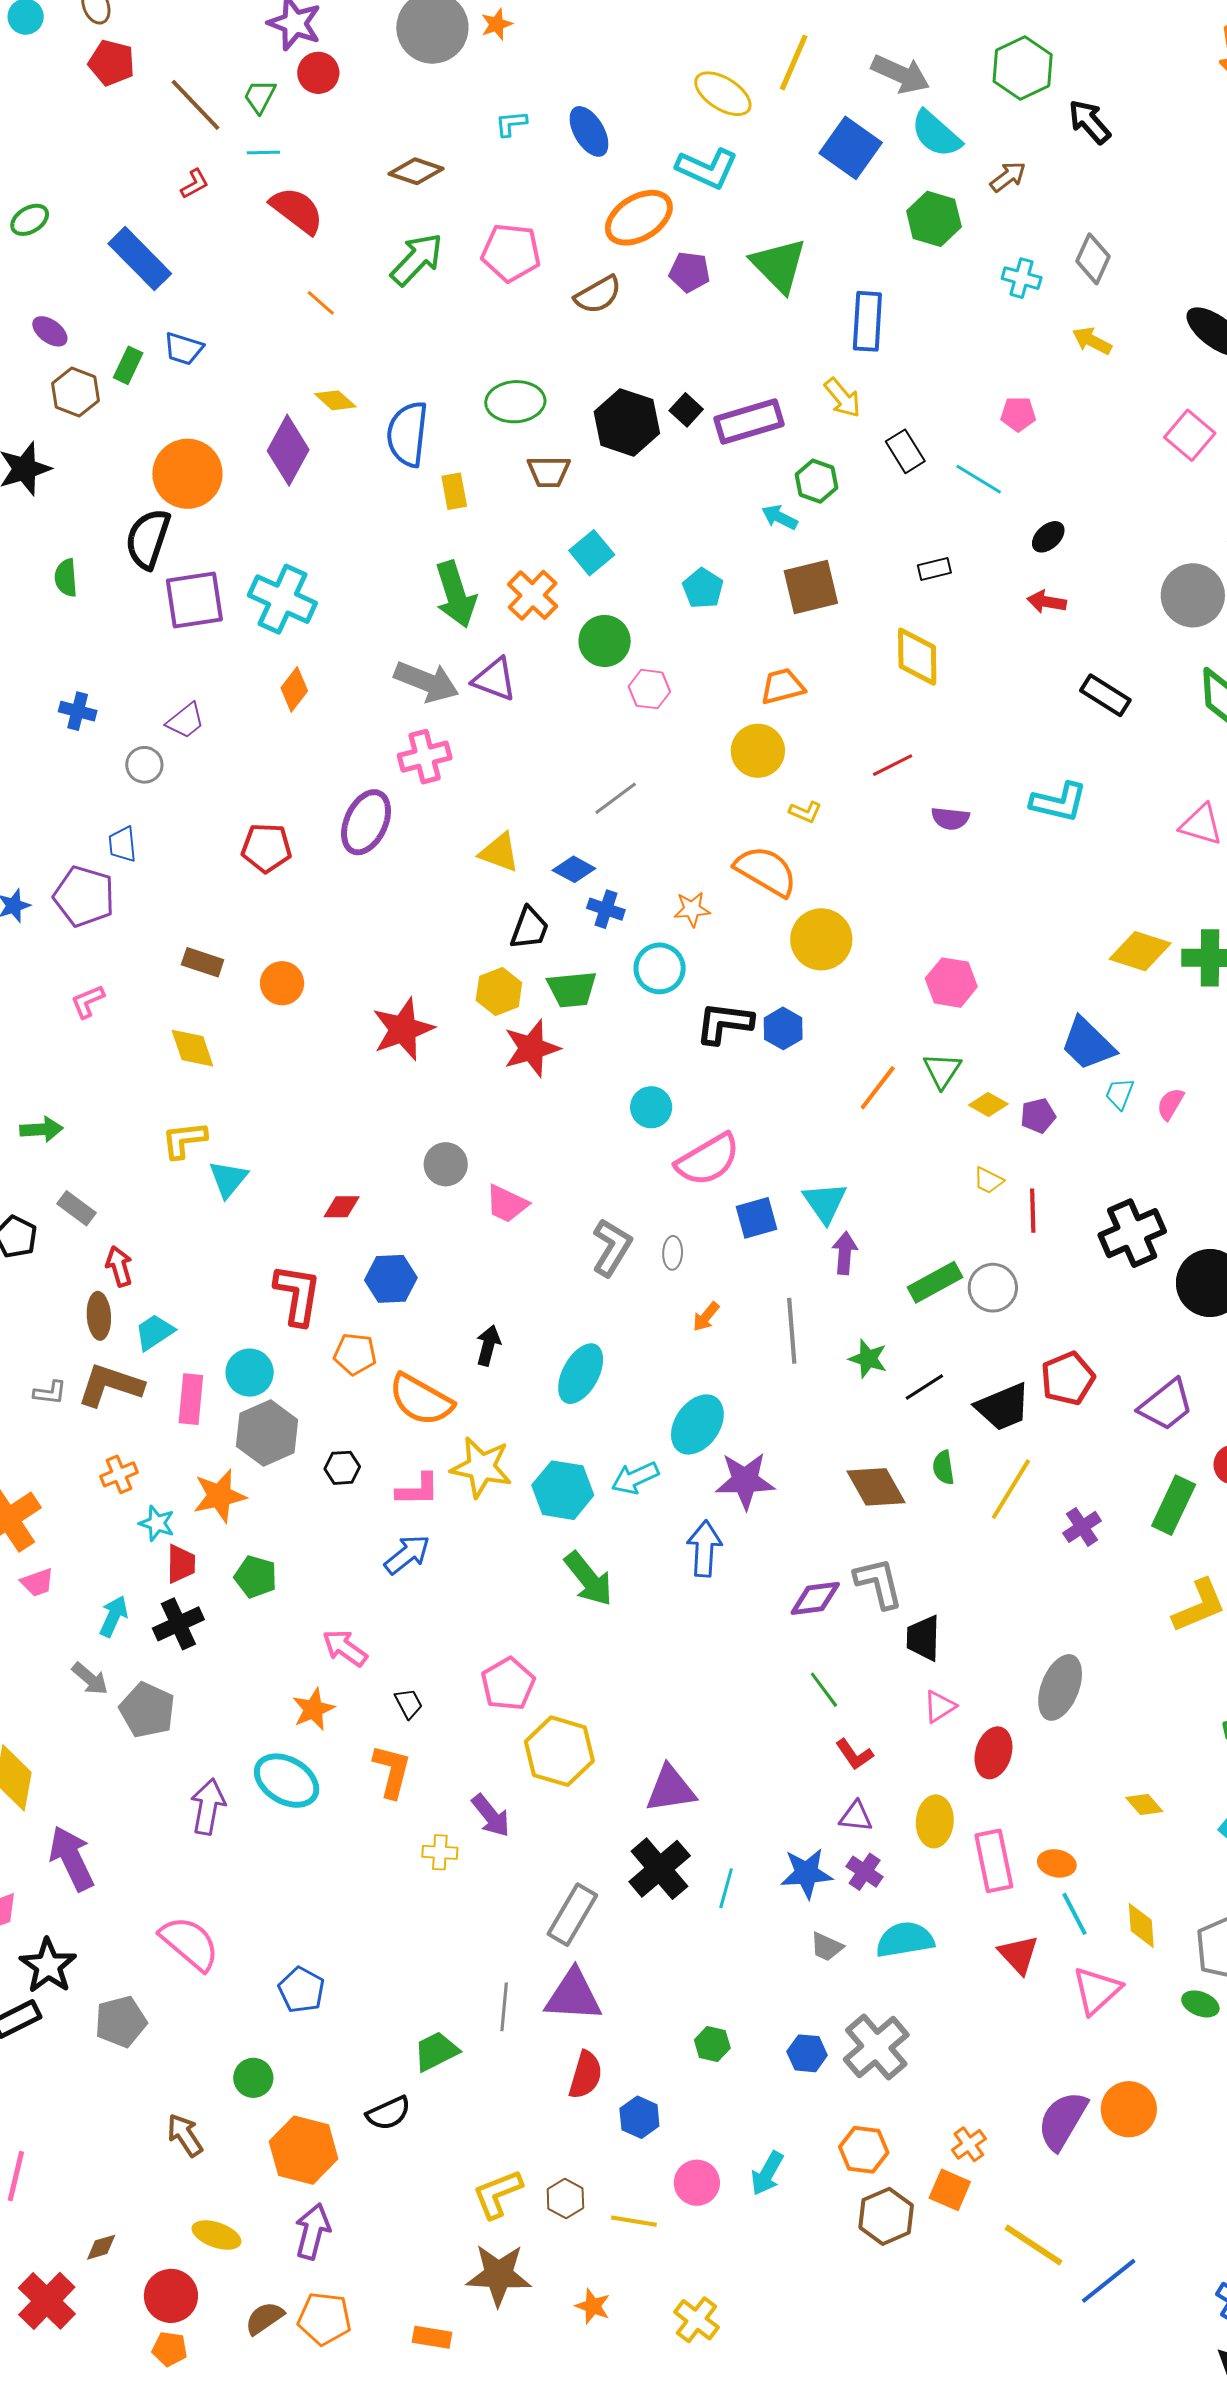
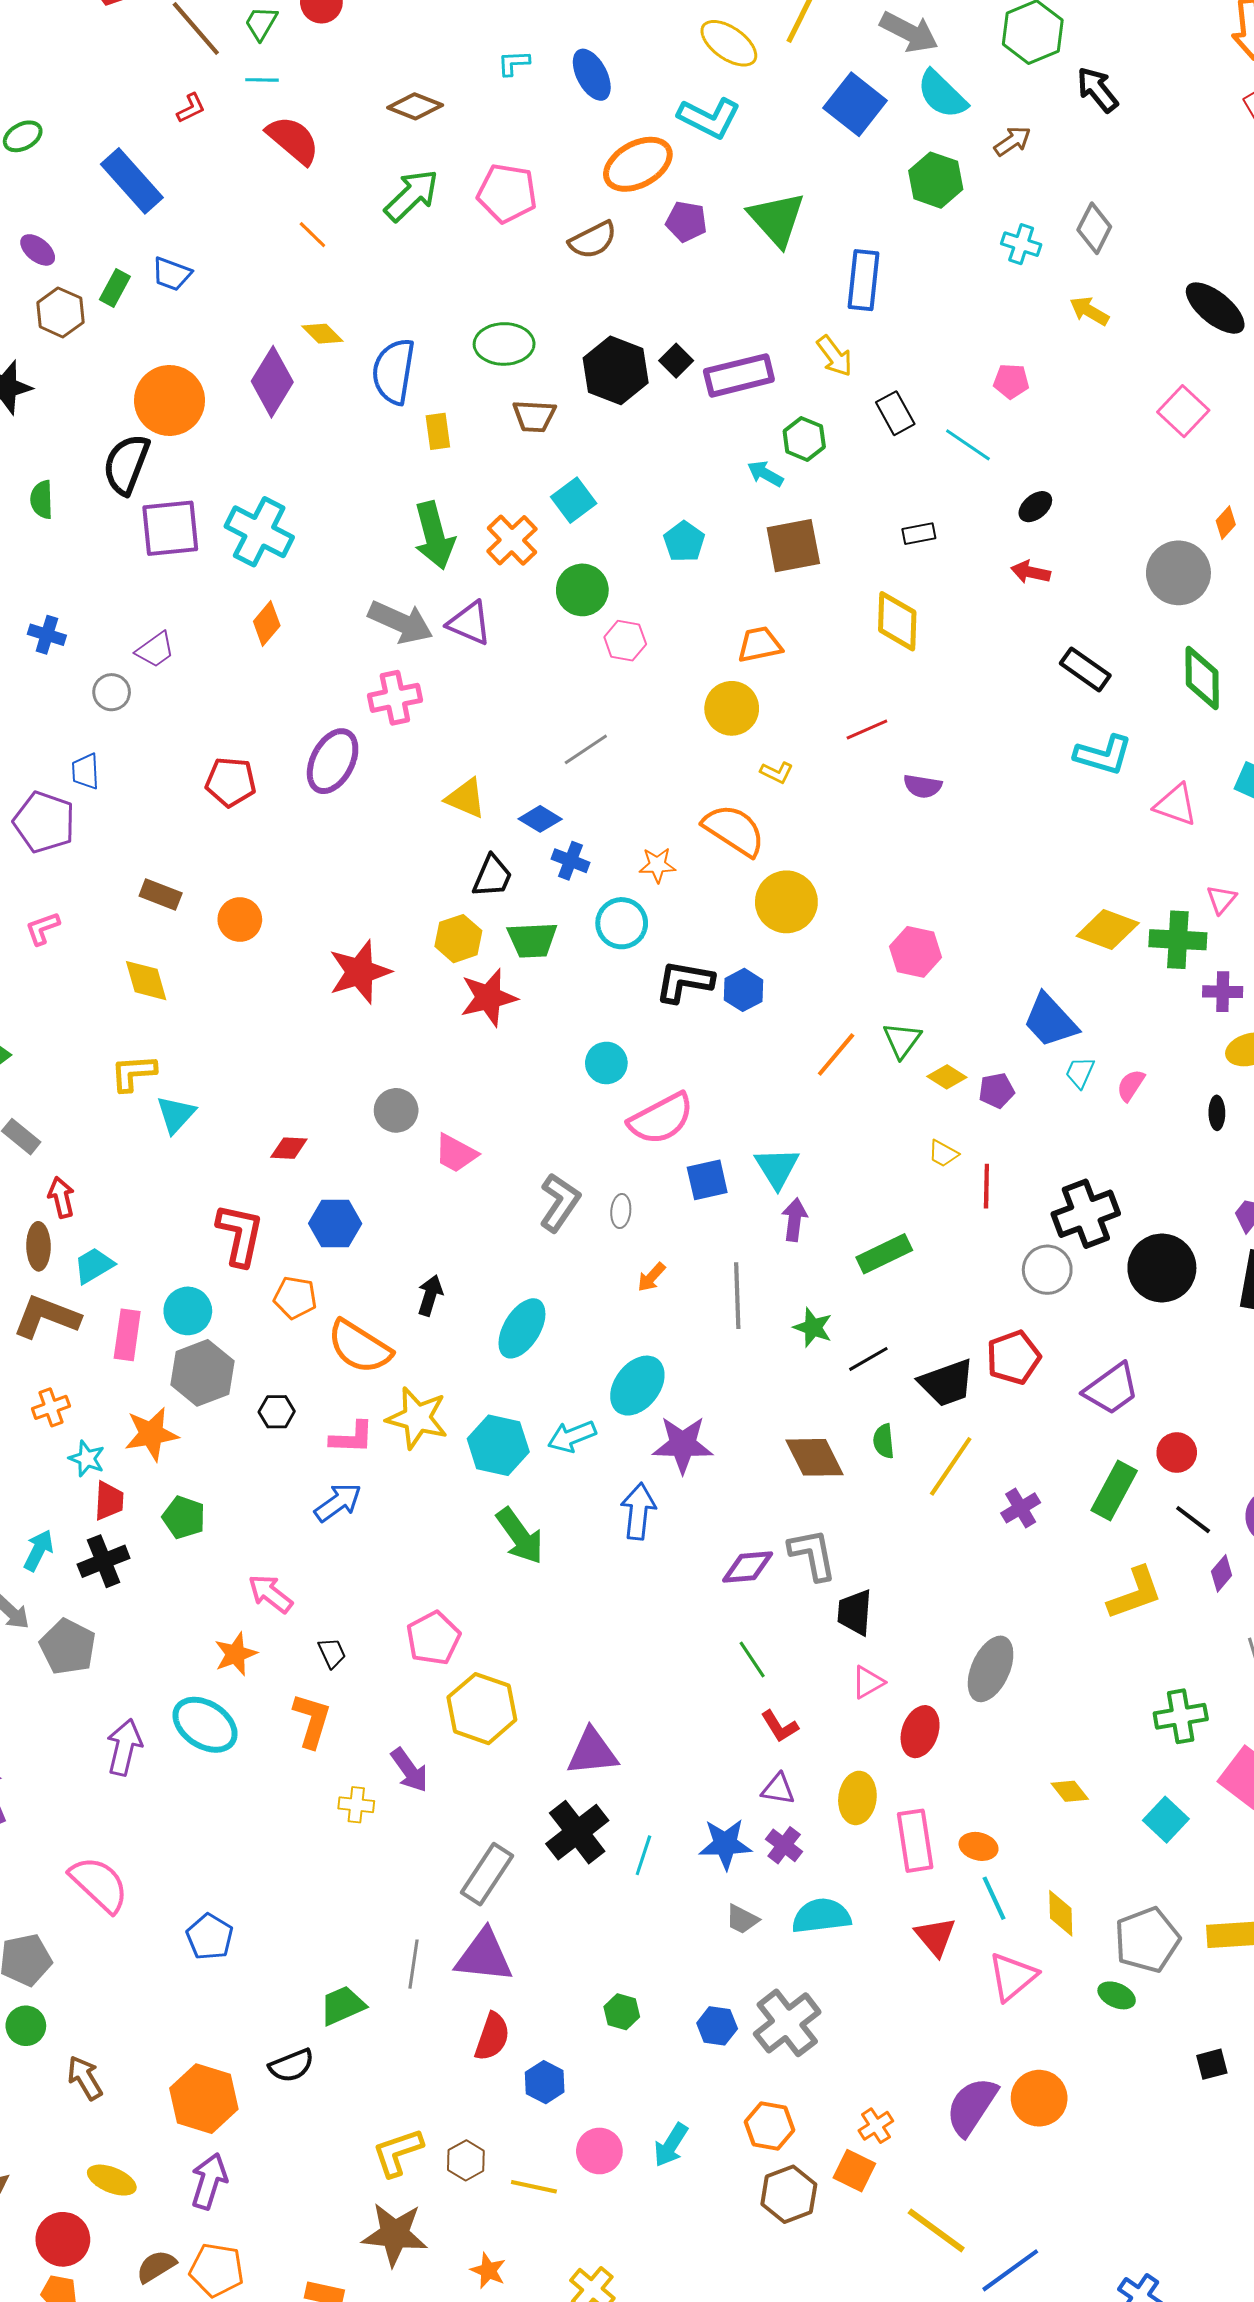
cyan L-shape: (1059, 802) -> (1103, 755), moved
gray circle: (993, 1288) -> (1047, 1270), moved
green circle: (253, 2078) -> (26, 2026), moved

